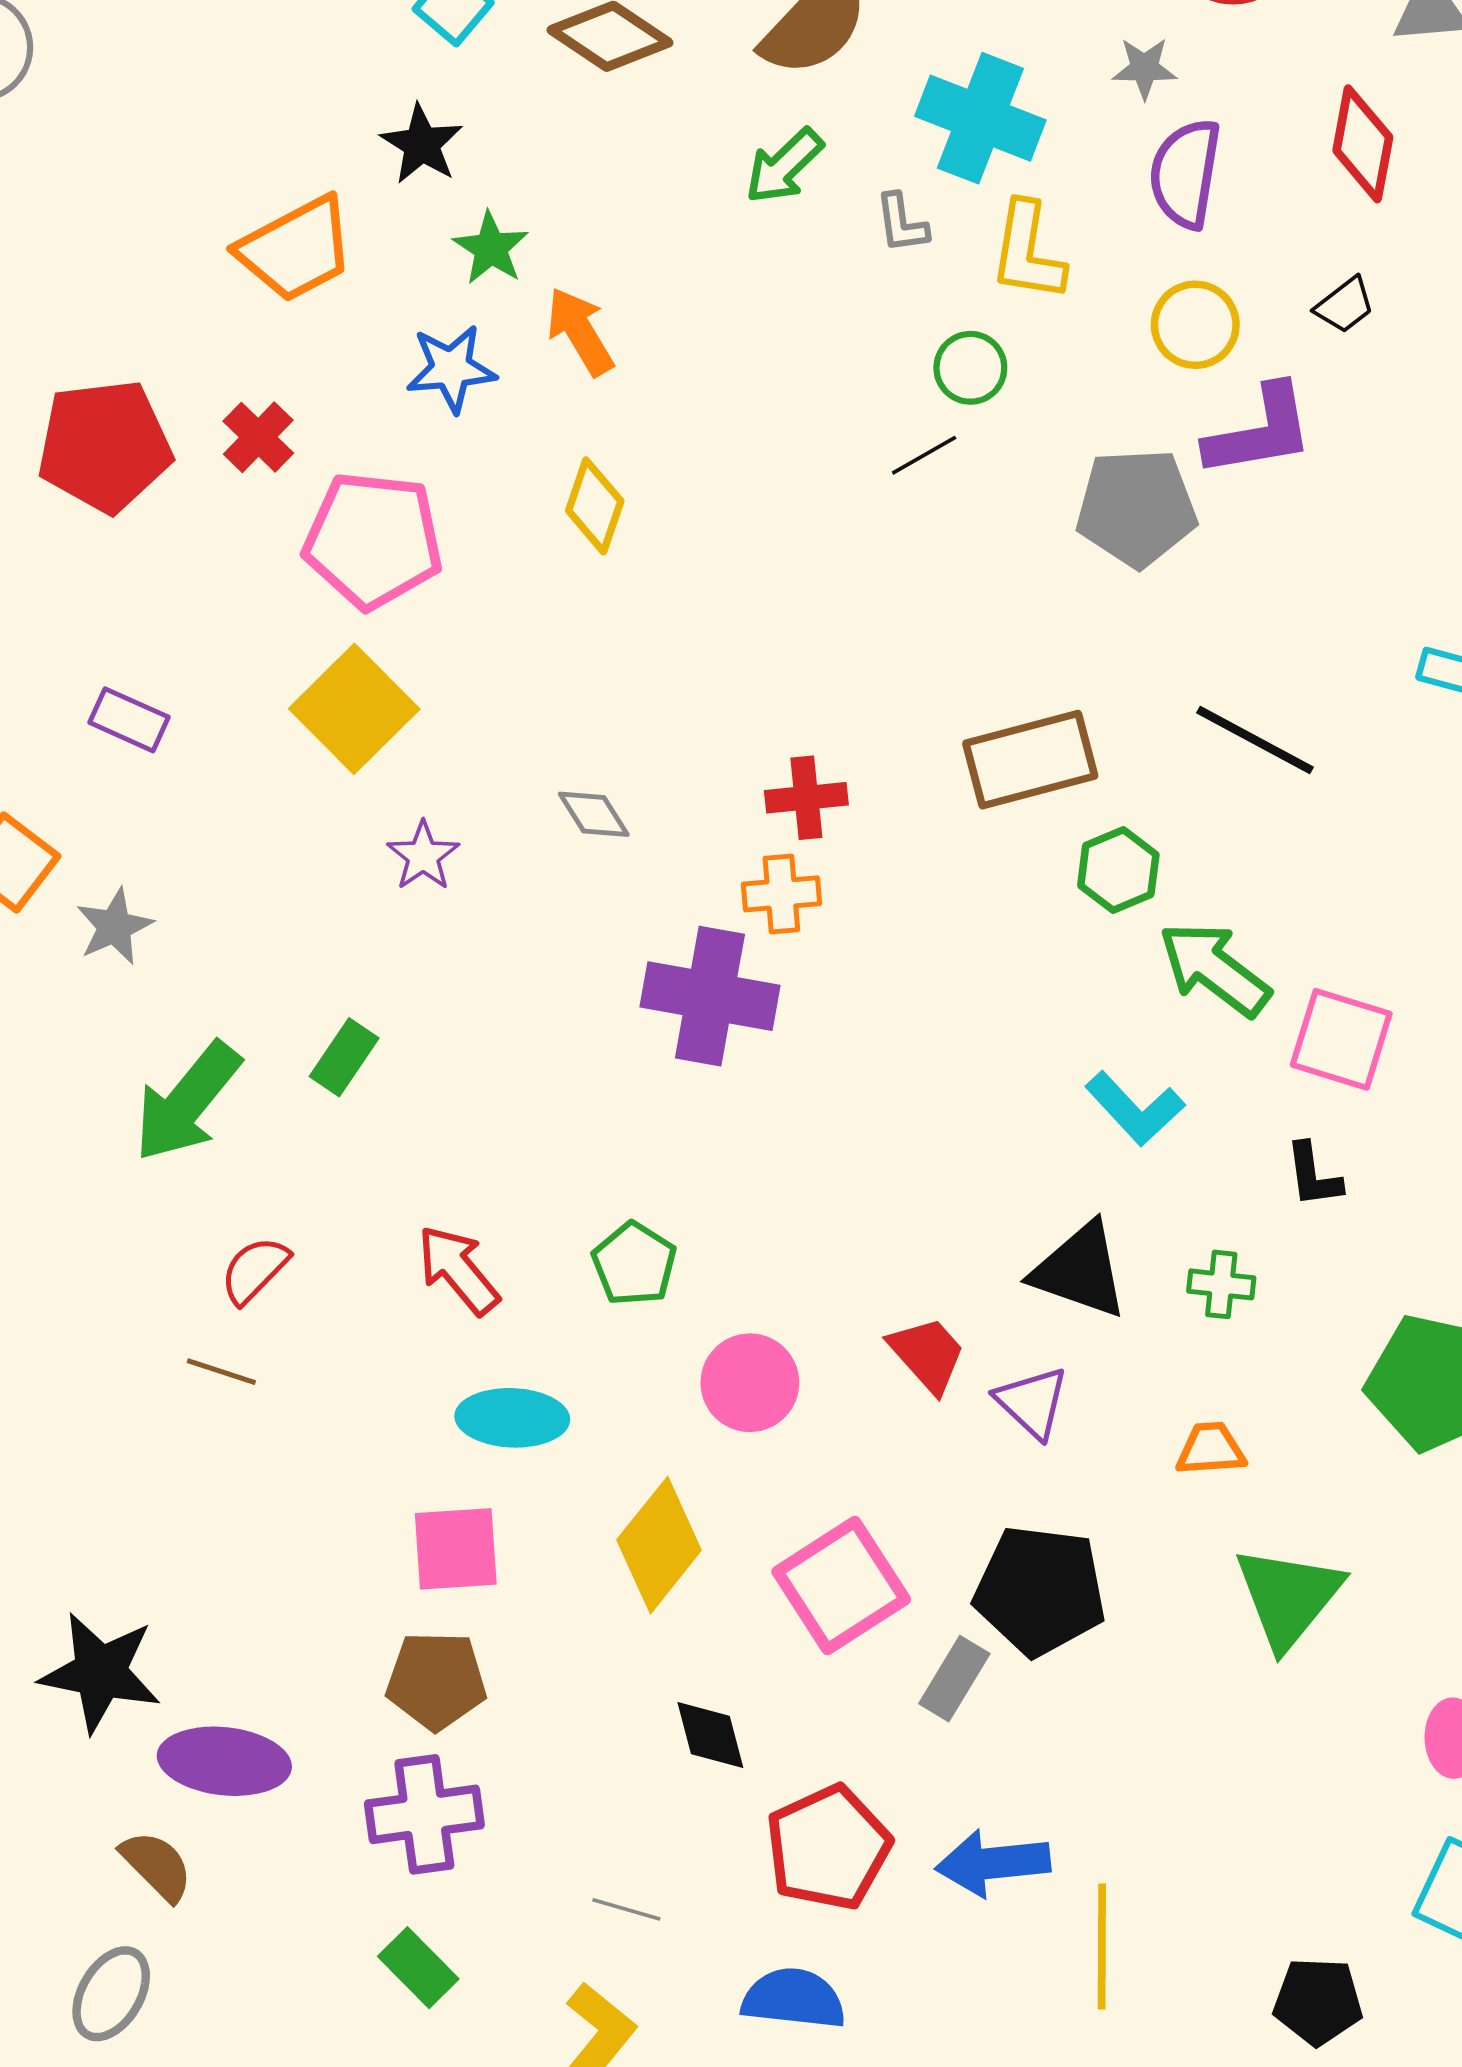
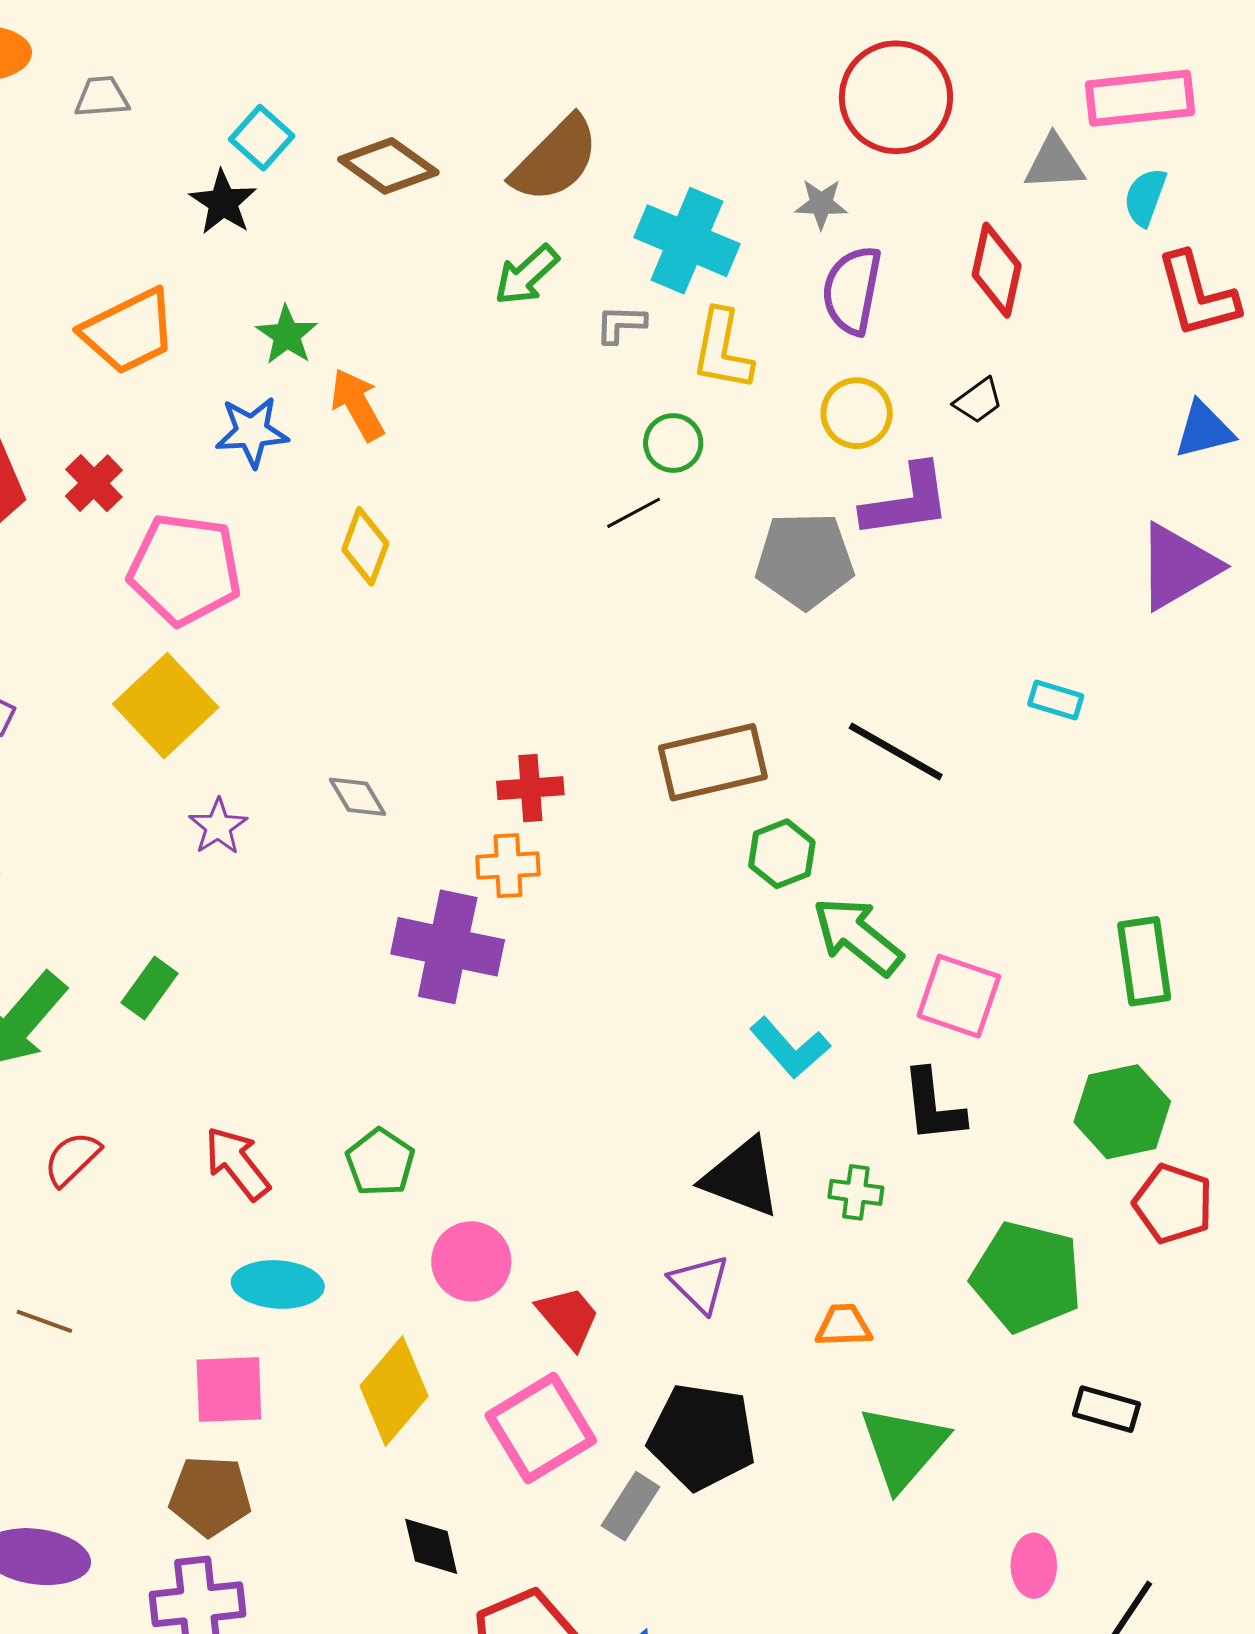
black star: (422, 144) -> (223, 202), moved
gray L-shape: (902, 223) -> (621, 324), turned 98
black L-shape: (1313, 1175) -> (933, 1106), size x1.4
red trapezoid: (927, 1354) -> (568, 1317), moved
brown line: (221, 1372) -> (44, 1321), moved

